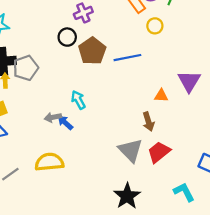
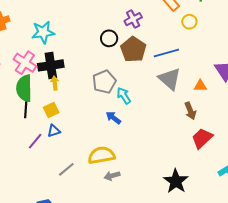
purple cross: (83, 13) -> (133, 19), moved
gray pentagon: (26, 68) -> (104, 82), moved
gray arrow: (53, 117) -> (112, 176), moved
gray triangle: (130, 150) -> (170, 79), moved

